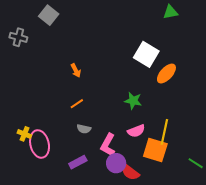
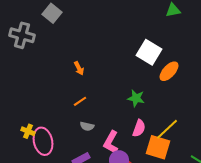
gray cross: (18, 37) -> (22, 35), size x1.4
pink semicircle: (136, 131) -> (139, 128), turned -48
yellow line: (164, 132) -> (167, 129), turned 35

